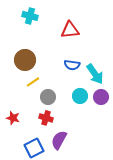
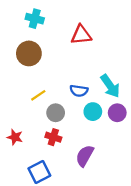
brown circle: (25, 60) -> (29, 53), moved
blue semicircle: (72, 65) -> (79, 91), moved
purple semicircle: (59, 140) -> (85, 156), moved

